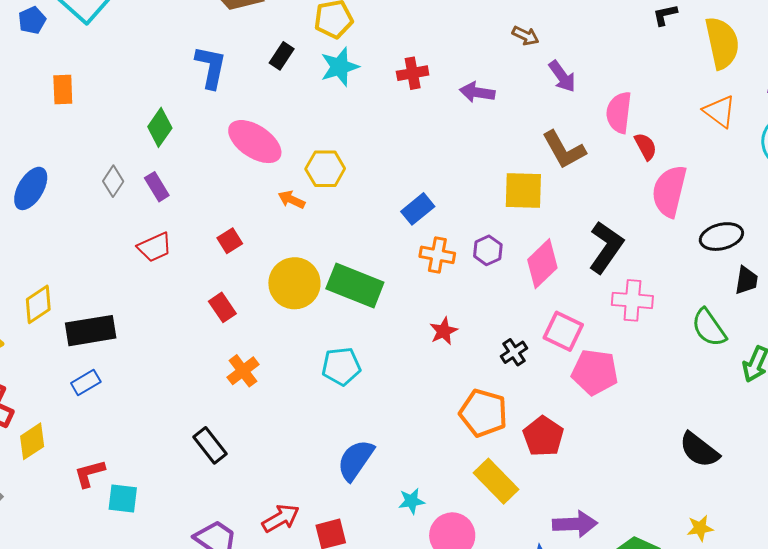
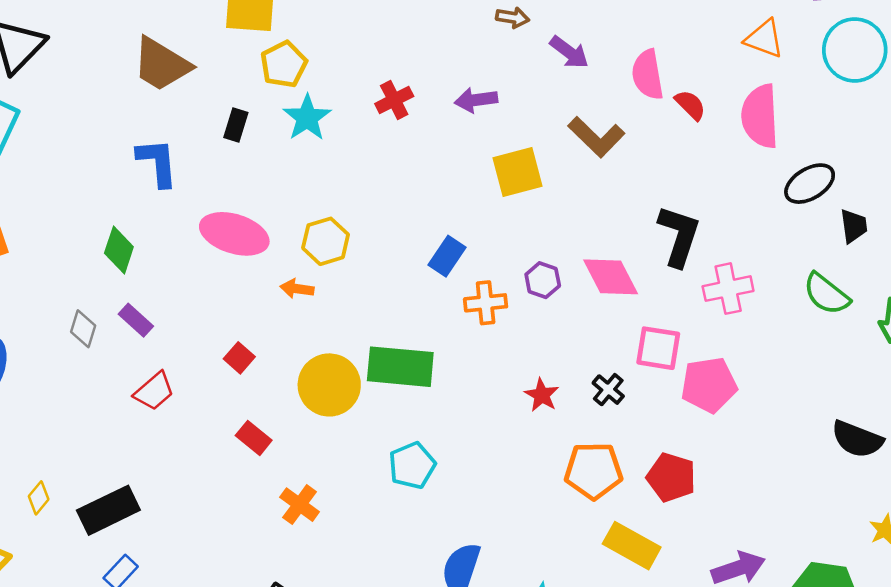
yellow square: (523, 191) -> (518, 172), moved
pink semicircle: (669, 191) -> (760, 116), moved
pink diamond: (542, 264) -> (611, 277), turned -57
yellow diamond: (38, 304) -> (39, 498), size x0.7
red star: (444, 331) -> (542, 395), moved

